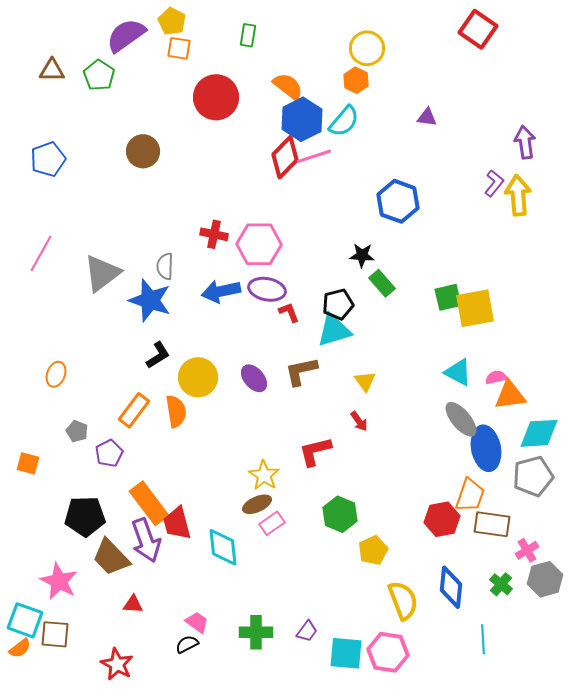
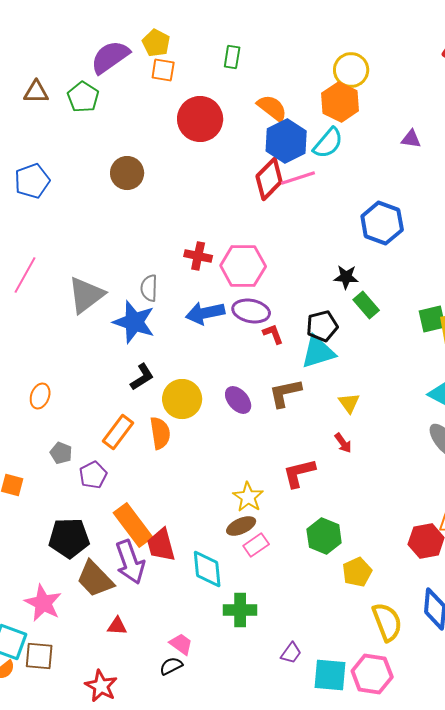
orange hexagon: (356, 80) -> (340, 102), size x1.5
green cross: (256, 632) -> (240, 610), moved

